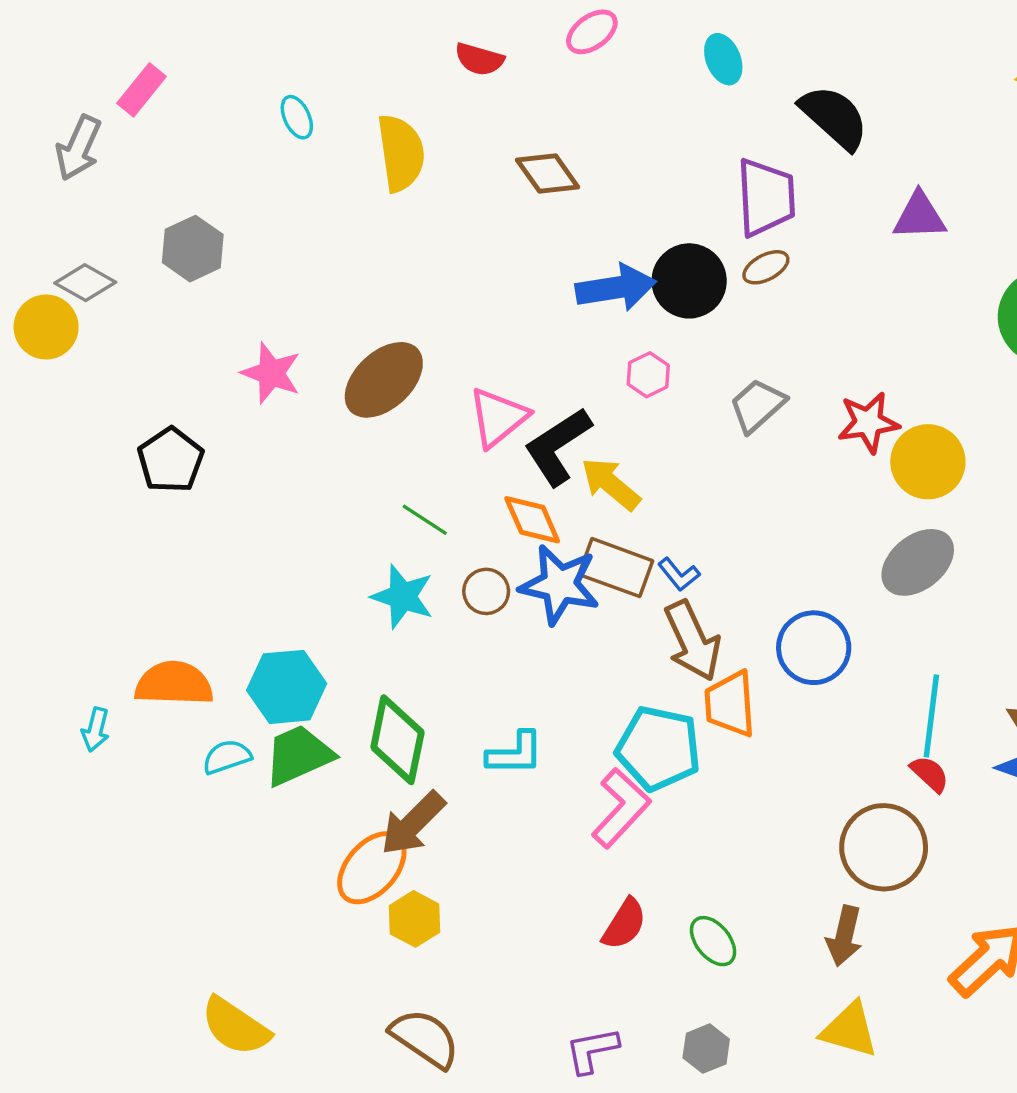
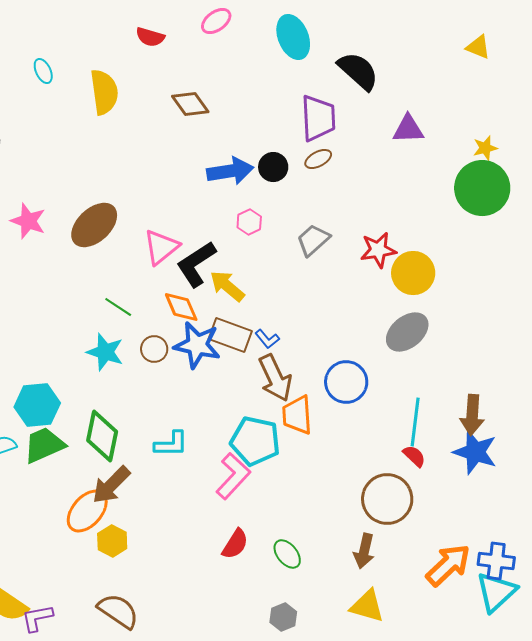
cyan ellipse: (723, 59) -> (293, 37), size x1.5
black circle: (689, 281) -> (273, 167), size x0.7
purple L-shape: (592, 1050) -> (37, 618), moved

